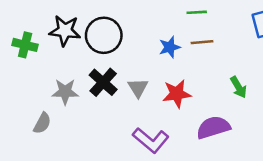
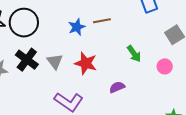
red star: (177, 94) -> (86, 63), turned 30
purple semicircle: (213, 127) -> (117, 87), size x0.6

